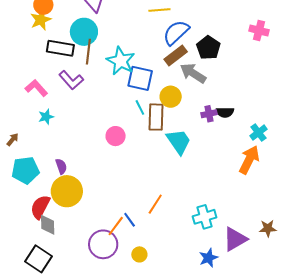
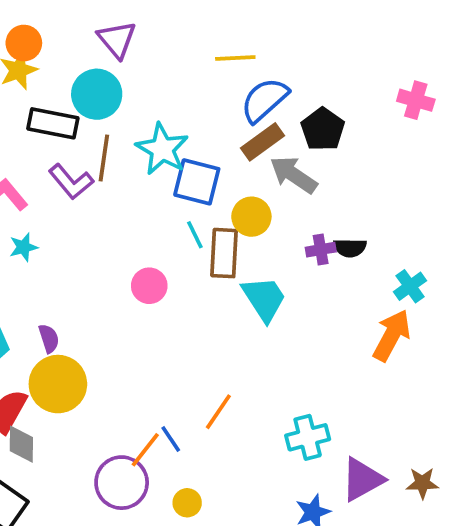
brown line: (88, 52) -> (104, 158), moved
brown star: (268, 228) -> (422, 483), moved

